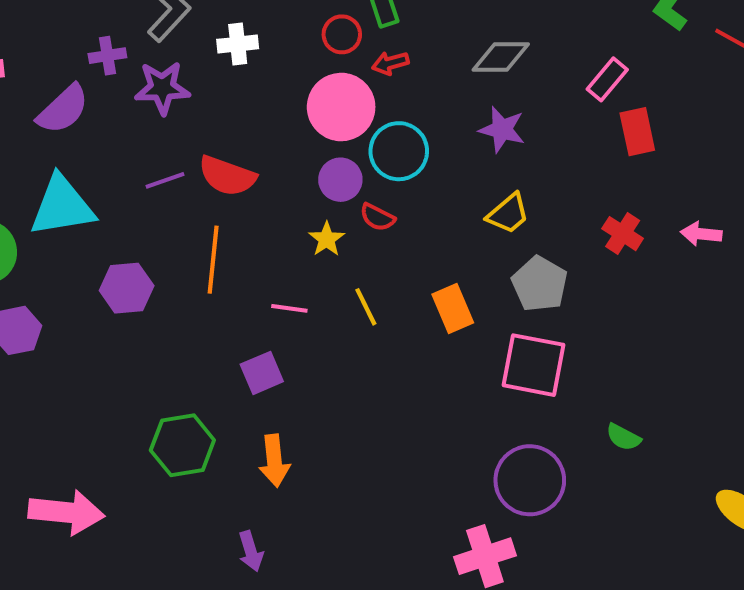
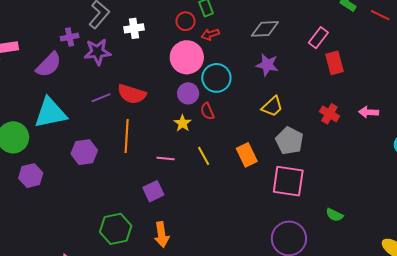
red semicircle: (377, 217) -> (207, 111), turned 42

